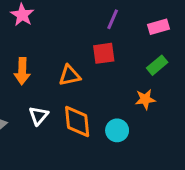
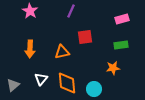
purple line: (113, 19) -> (71, 11), moved
green rectangle: (157, 65) -> (121, 45), turned 32

